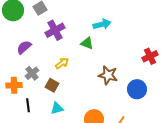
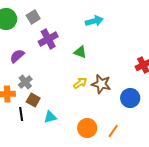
cyan arrow: (102, 24) -> (94, 21), moved
yellow arrow: (62, 63) -> (80, 83), moved
brown square: (52, 85) -> (33, 100), moved

